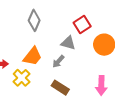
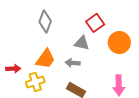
gray arrow: (58, 61) -> (73, 63), turned 56
yellow cross: (22, 78) -> (35, 82), turned 30

